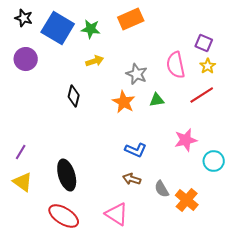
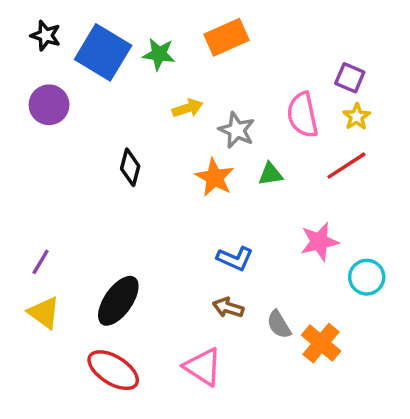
yellow arrow: (95, 61) -> (188, 108), moved
black ellipse: (67, 175) -> (118, 301), turned 52

